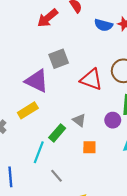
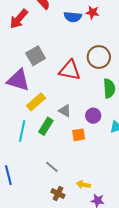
yellow rectangle: (28, 110) -> (36, 102), moved
purple circle: (113, 120) -> (93, 116), moved
cyan line: (39, 152) -> (22, 131), moved

